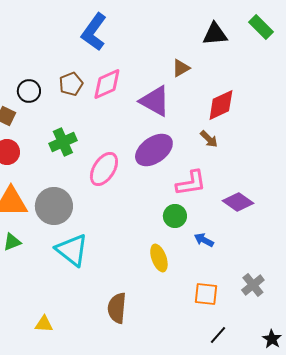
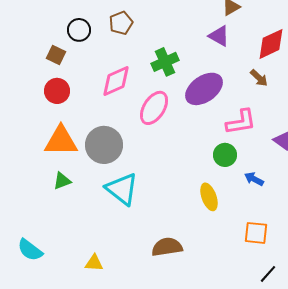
pink diamond: (107, 84) -> (116, 81), moved
purple triangle: (155, 101) -> (219, 36), moved, size x0.7
green cross: (63, 142) -> (165, 62), moved
brown semicircle: (117, 308) -> (167, 247), turned 76

